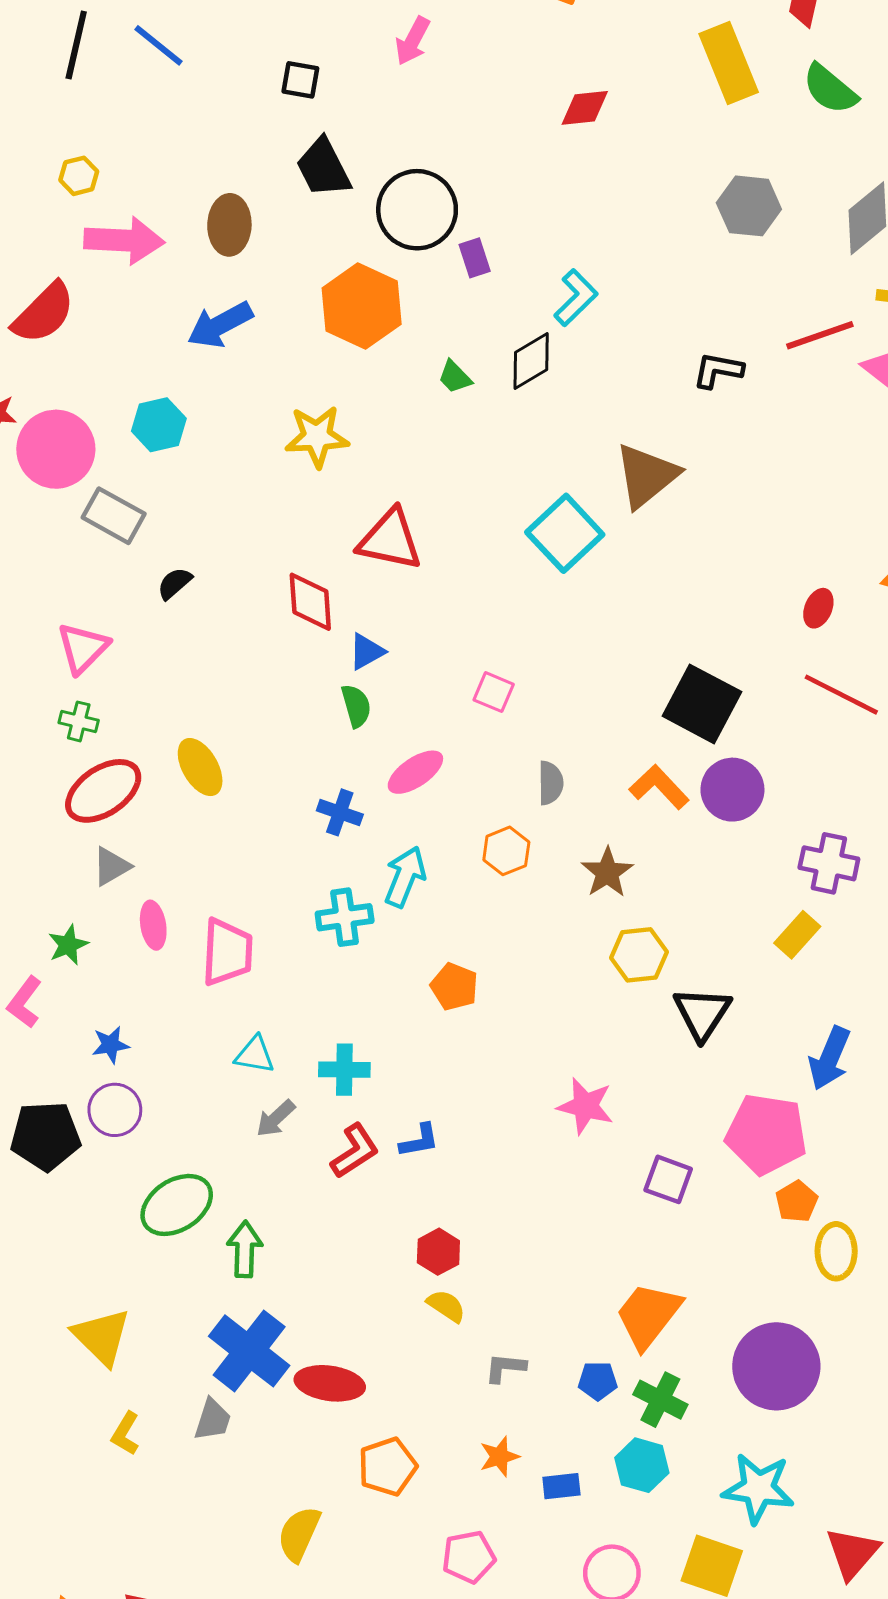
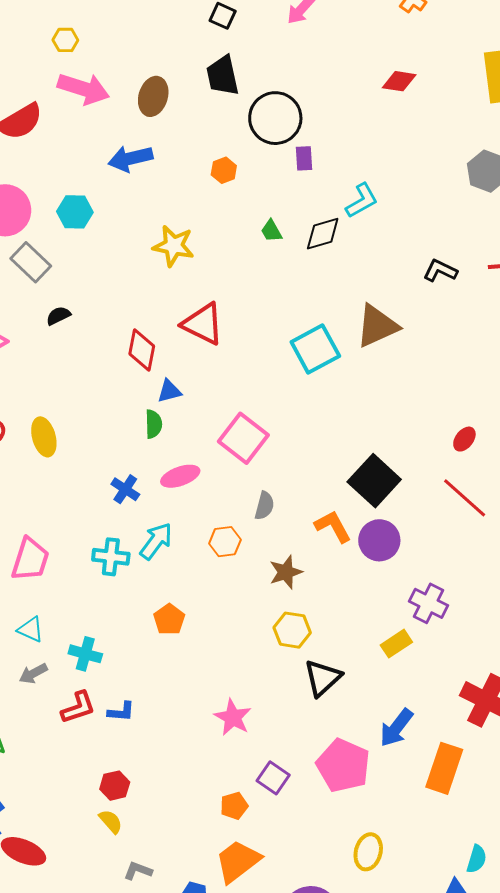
orange hexagon: (362, 306) -> (224, 170), size x0.5
pink square: (494, 692) -> (243, 438), size x1.8
orange pentagon: (797, 1201) -> (234, 806), moved

